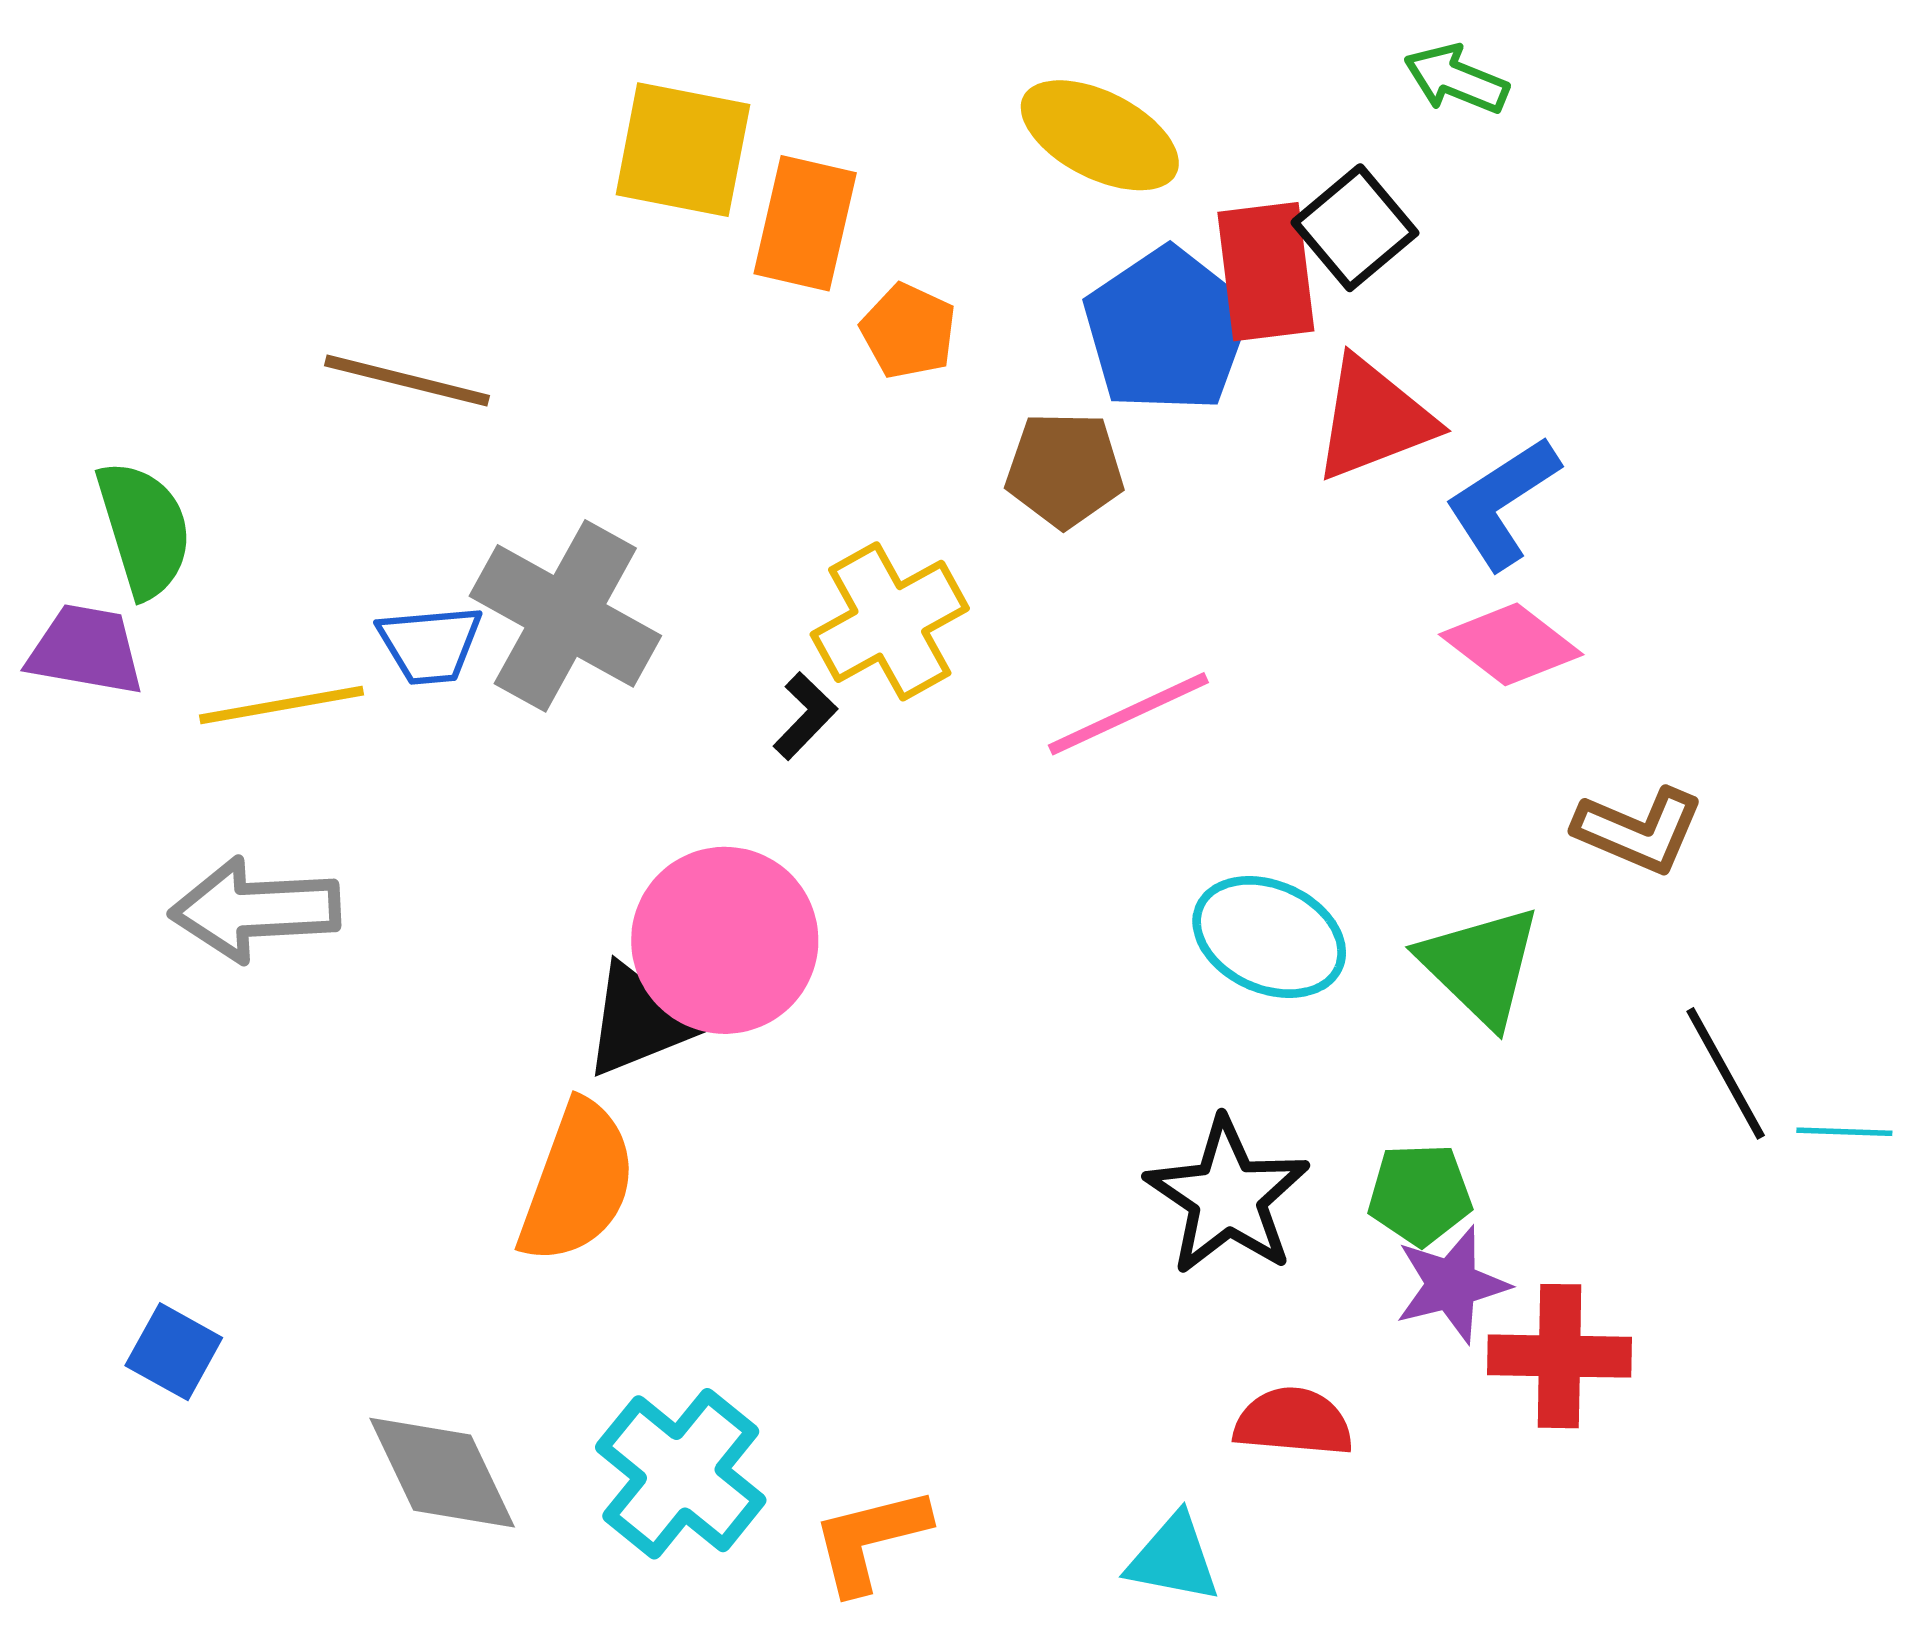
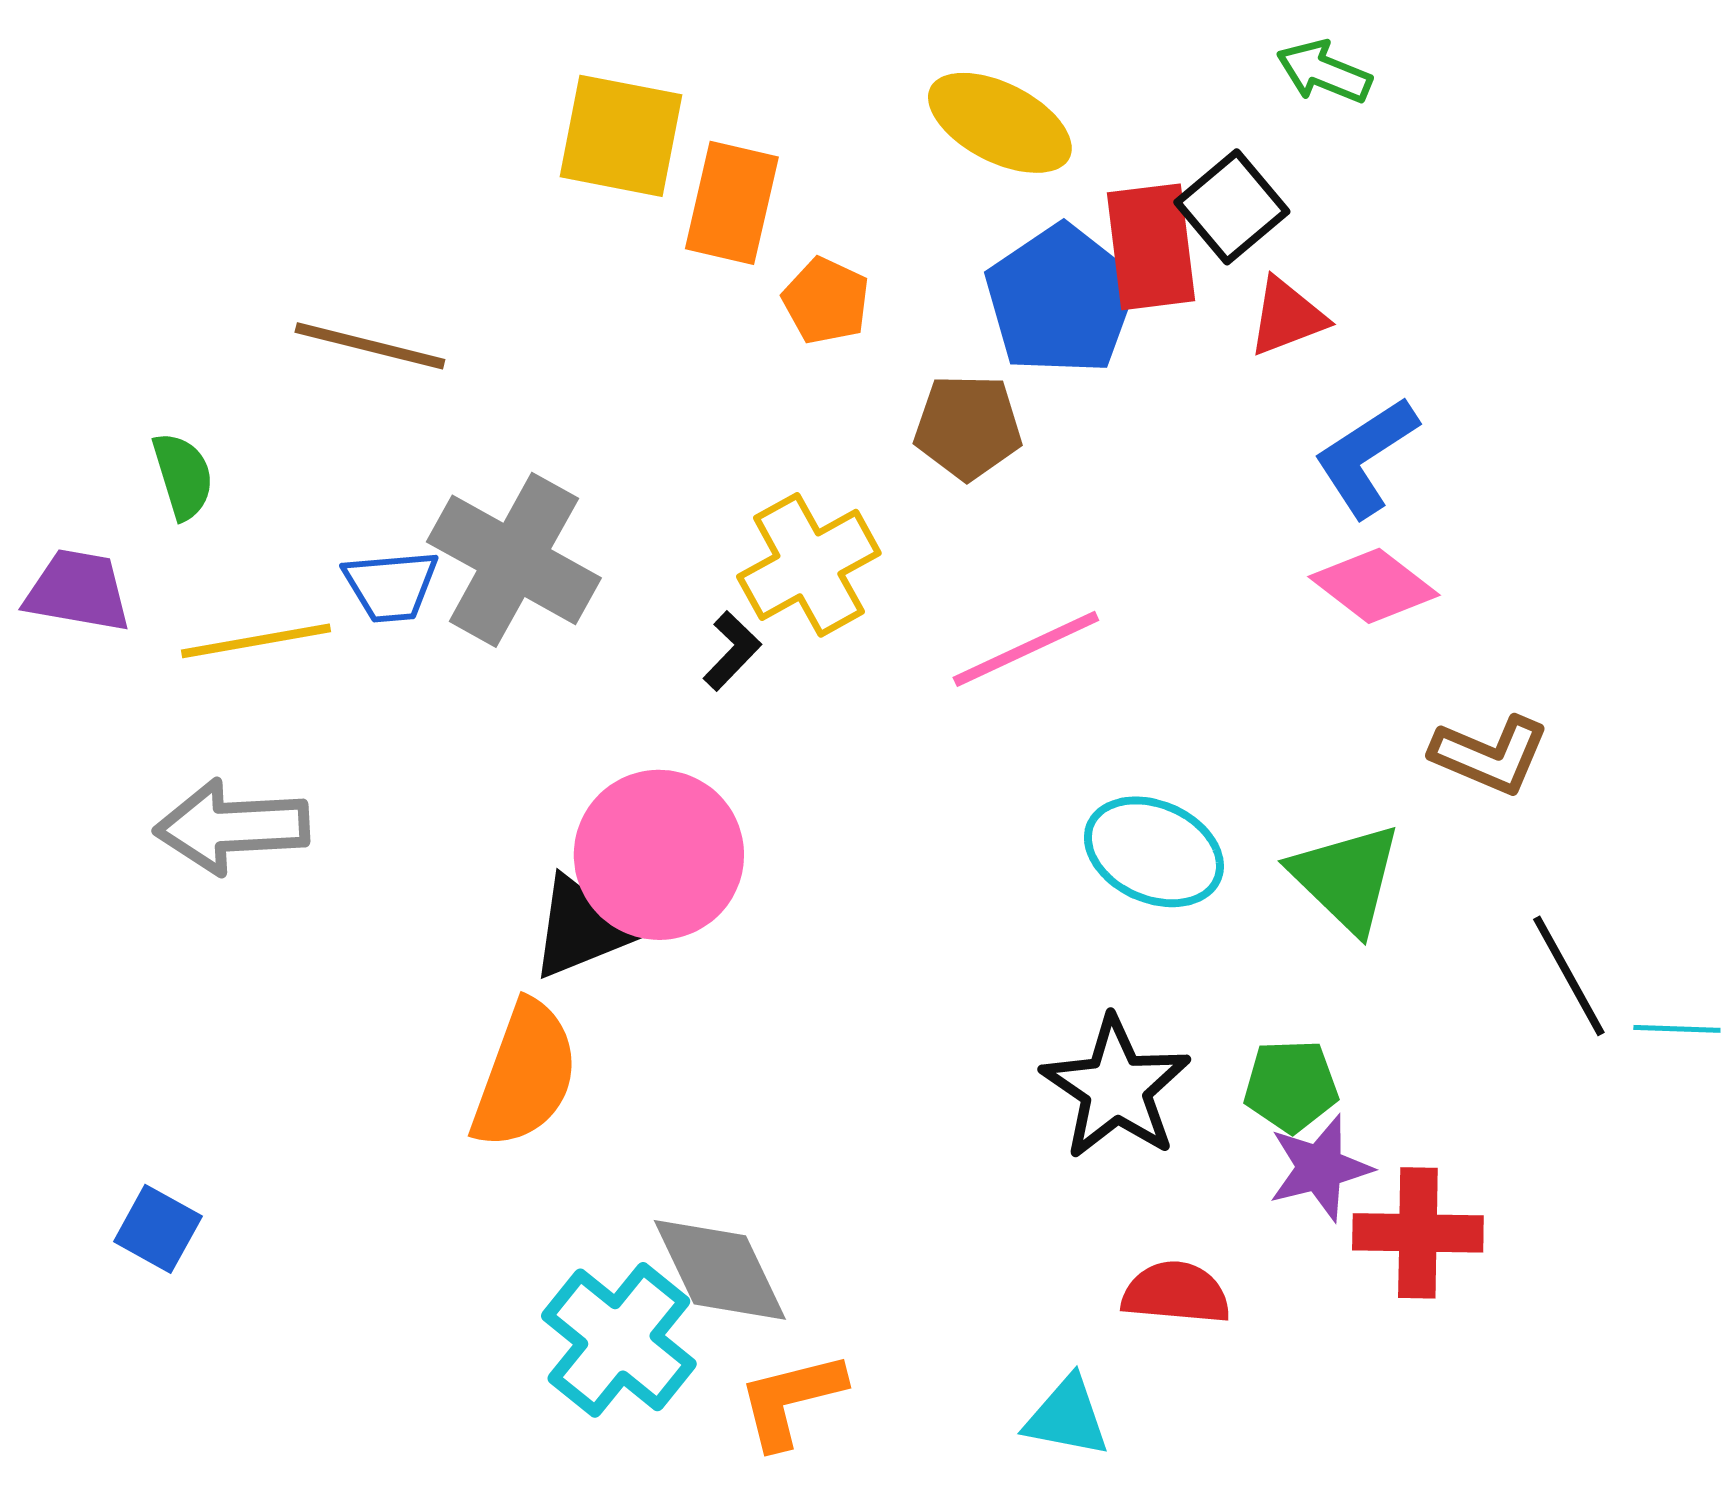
red triangle: (1374, 419) -> (1287, 317), moved, size x0.7
green semicircle: (144, 529) -> (183, 476), moved, size x0.7
gray diamond: (442, 1473) -> (720, 1270), moved

